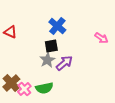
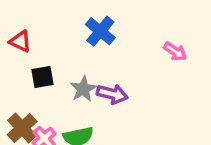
black square: (51, 46) -> (43, 77), moved
purple arrow: (64, 63) -> (112, 94), turned 54

